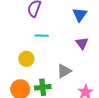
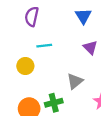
yellow circle: (26, 59) -> (25, 66), moved

